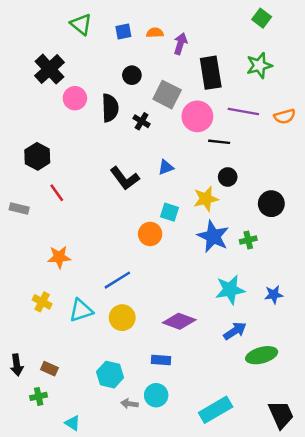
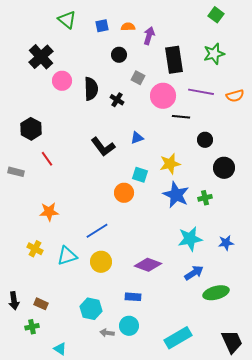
black circle: (132, 75) -> (119, 55), moved
gray square: (167, 95) -> (138, 78), size x0.6
black circle: (228, 177) -> (205, 140), moved

